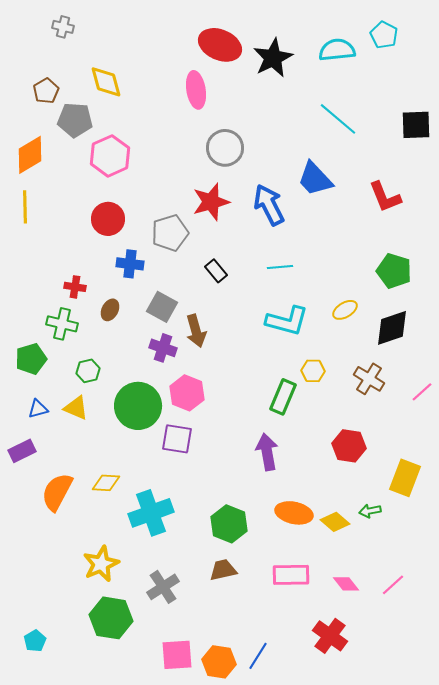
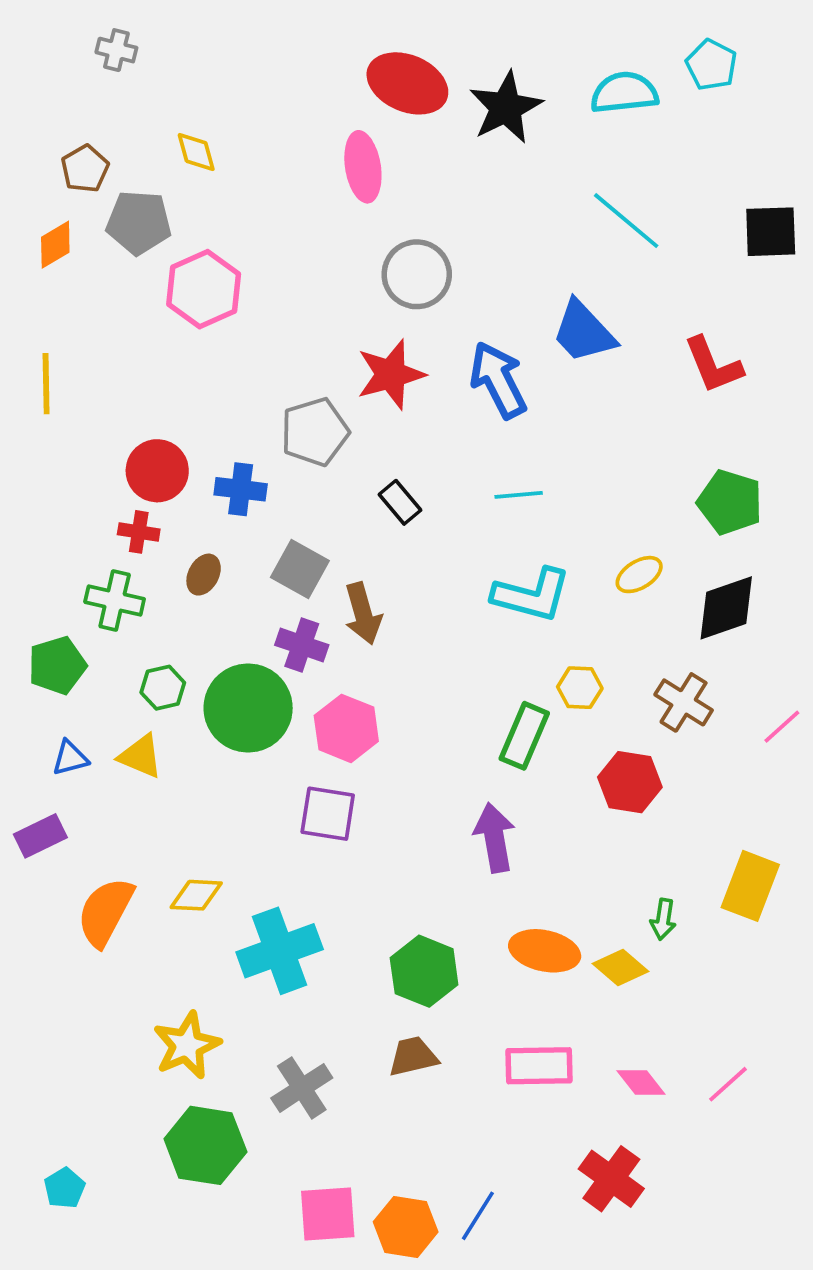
yellow diamond: (106, 82) -> (196, 152), size x0.7
orange diamond: (30, 155) -> (55, 245), moved, size x0.7
red circle: (108, 219) -> (157, 471), moved
green circle: (138, 406) -> (248, 708), moved
red hexagon: (349, 446) -> (630, 782), moved
green arrow: (370, 511) -> (663, 919), moved, turned -70

